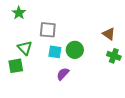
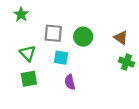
green circle: (75, 50) -> (83, 37), moved
green square: (16, 66) -> (29, 79), moved
purple semicircle: (63, 74) -> (70, 82), turned -56

